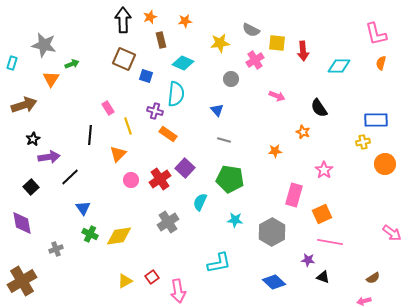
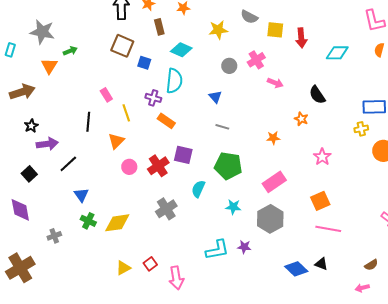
pink cross: (255, 60) -> (256, 60), moved
purple square: (185, 168) -> (183, 155), turned -30
pink rectangle: (294, 195) -> (274, 182), moved, turned 40
purple star: (308, 260) -> (244, 247), moved
blue diamond: (274, 282) -> (296, 269), moved

